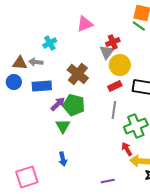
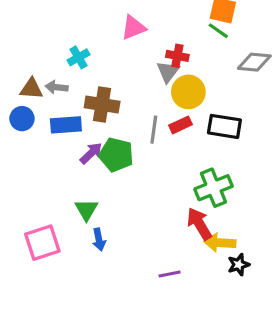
red cross: (113, 42) -> (177, 56), turned 32
brown cross: (78, 74) -> (102, 104), moved, turned -30
gray line: (114, 110) -> (154, 130), moved
green triangle: (63, 126) -> (86, 210), moved
red arrow: (127, 149) -> (199, 224), size x1.5
pink square: (27, 177) -> (42, 243), moved

